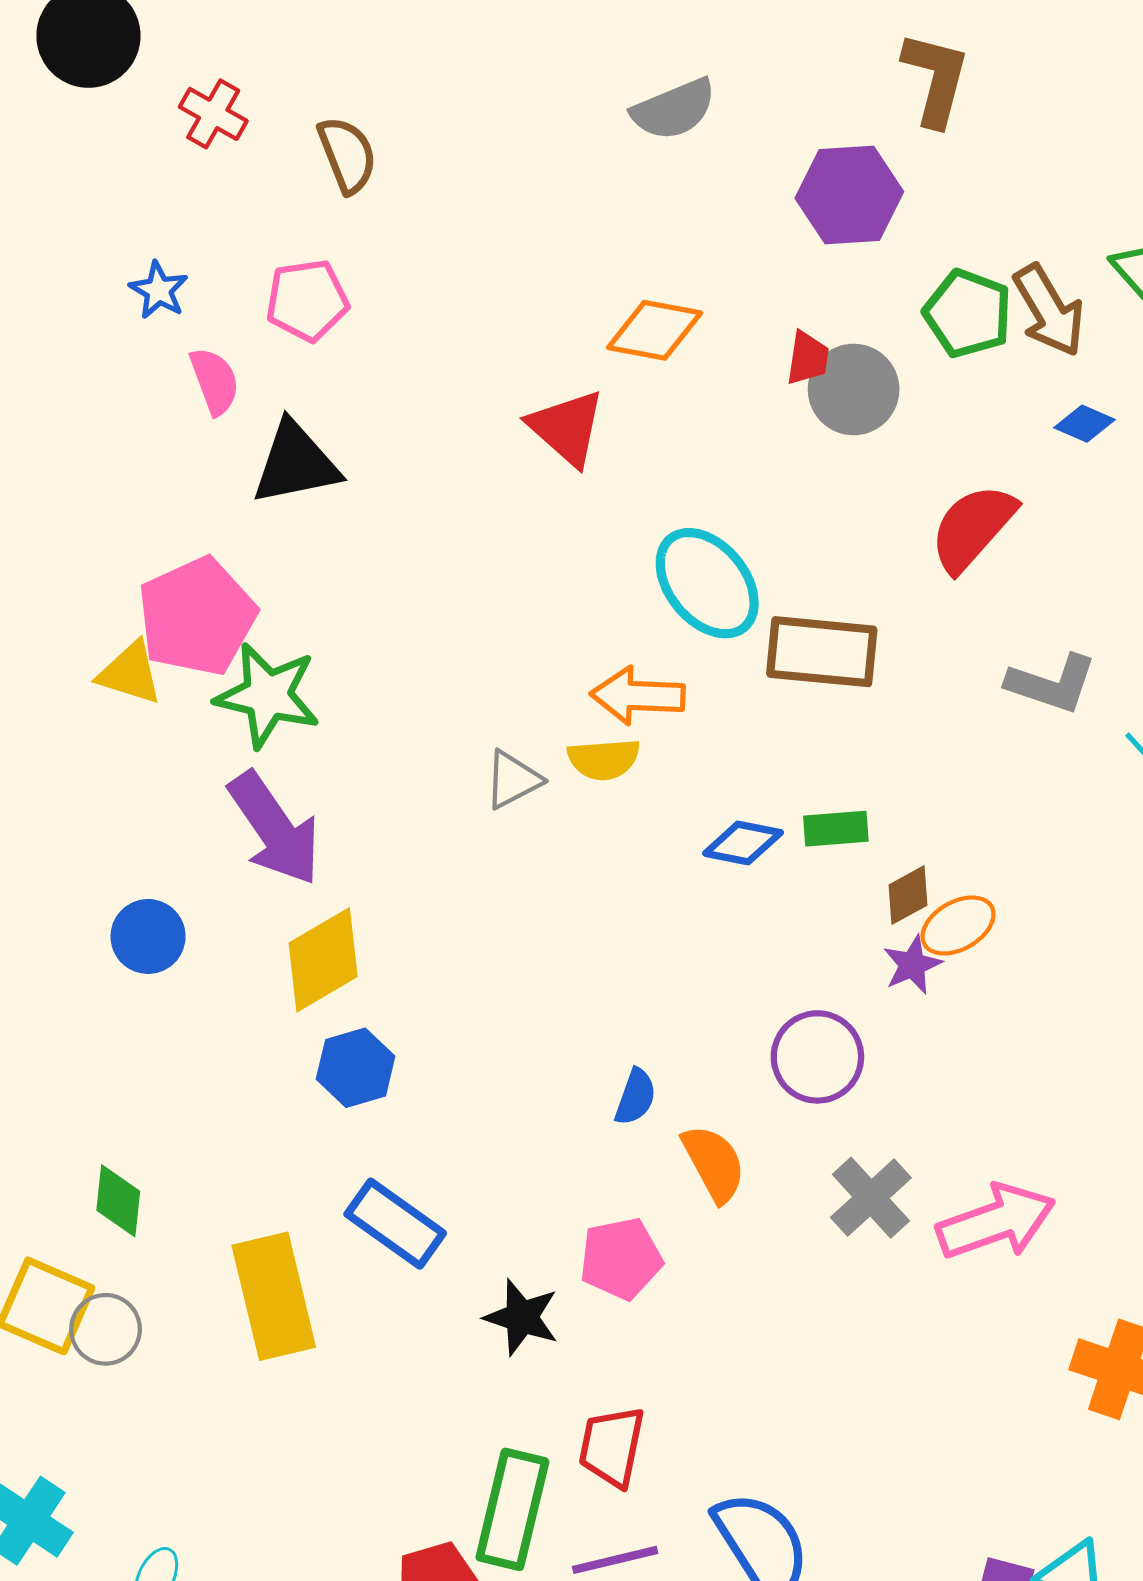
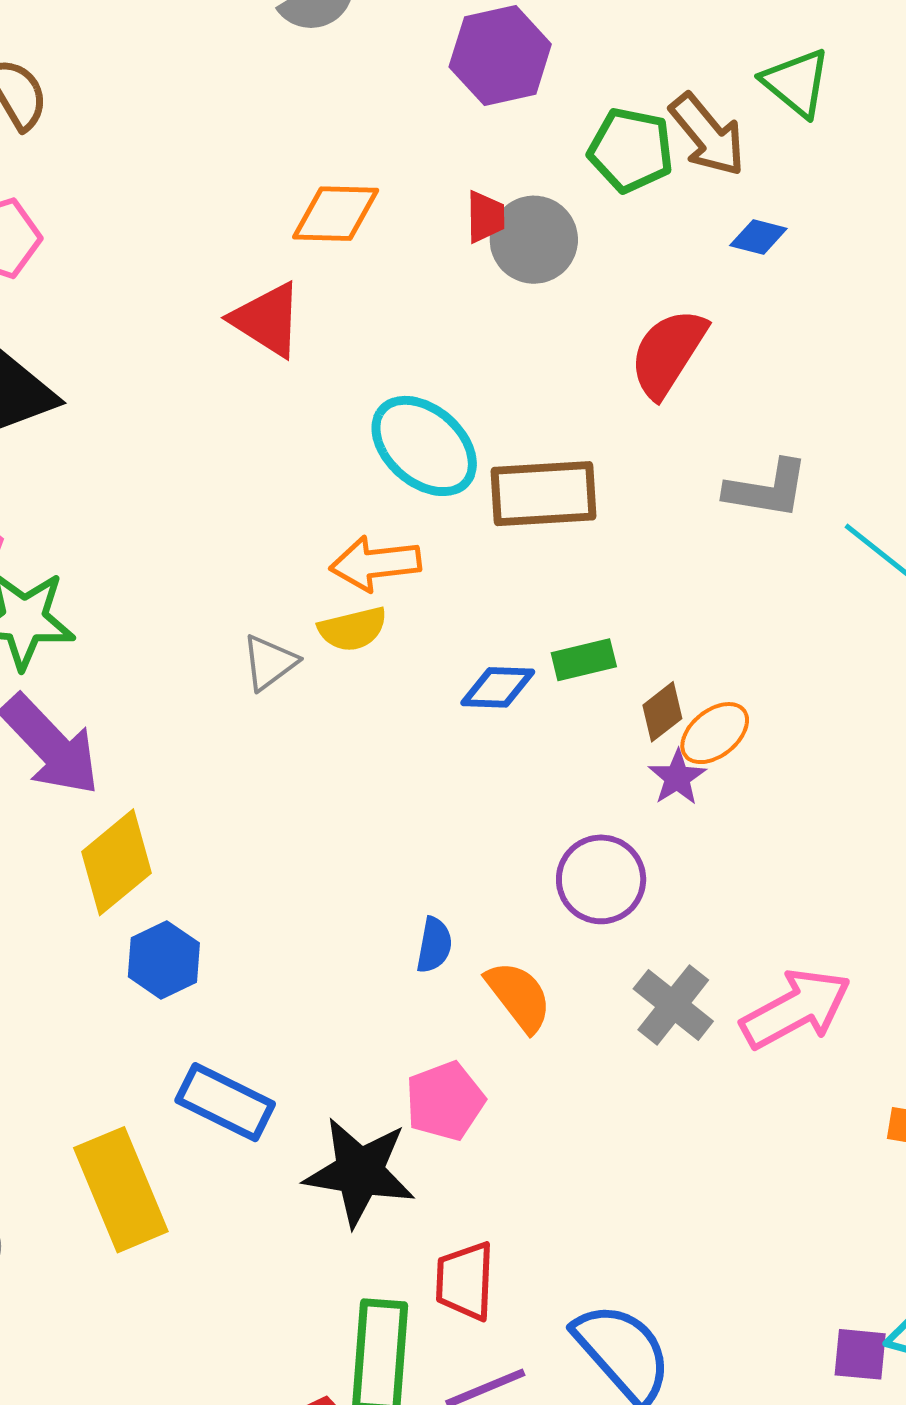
black star: (522, 1317) -> (360, 1172), size x1.5

